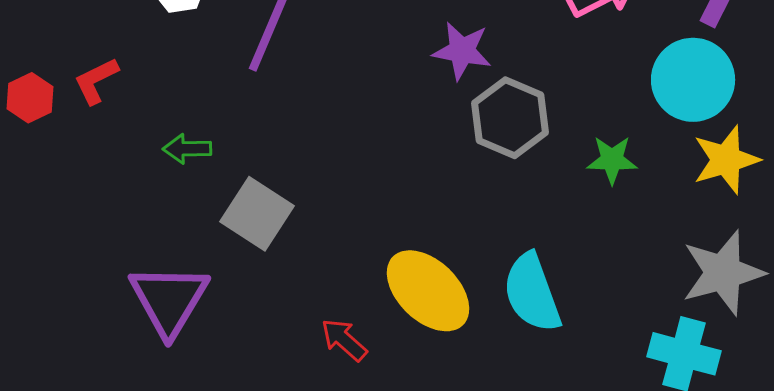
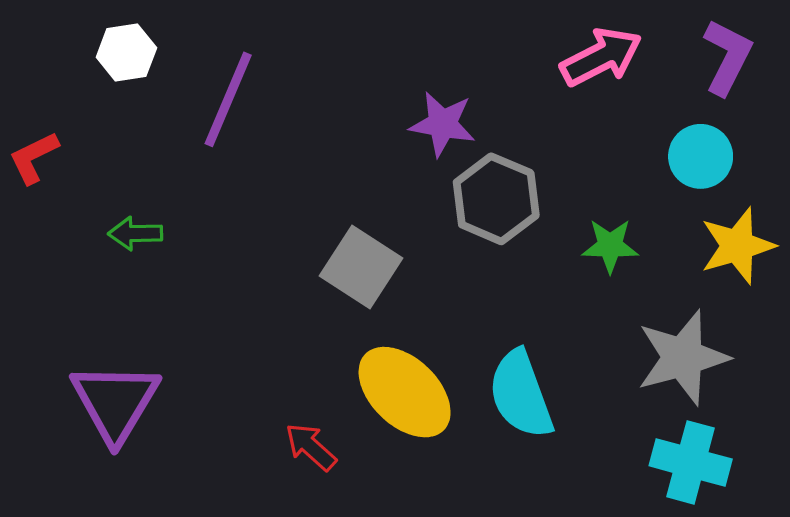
cyan circle: (693, 80) -> (701, 156), size x0.7
gray square: (257, 214) -> (361, 267), moved
gray star: (723, 273) -> (683, 357), moved

